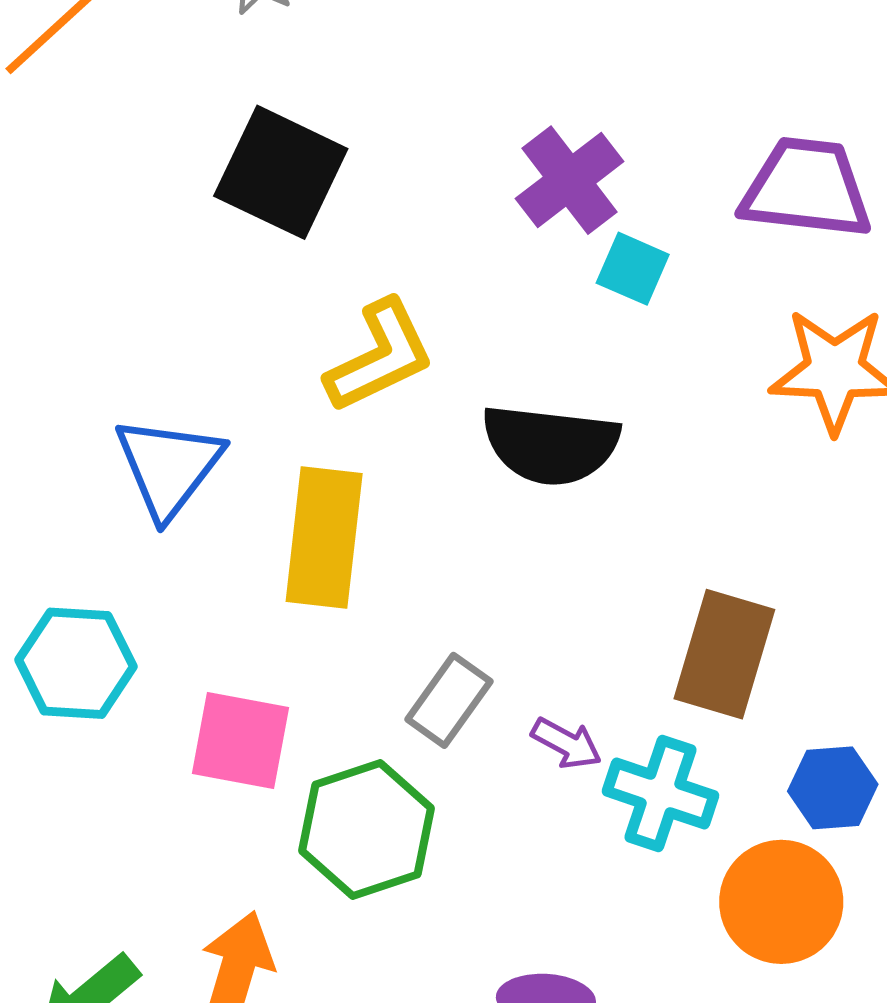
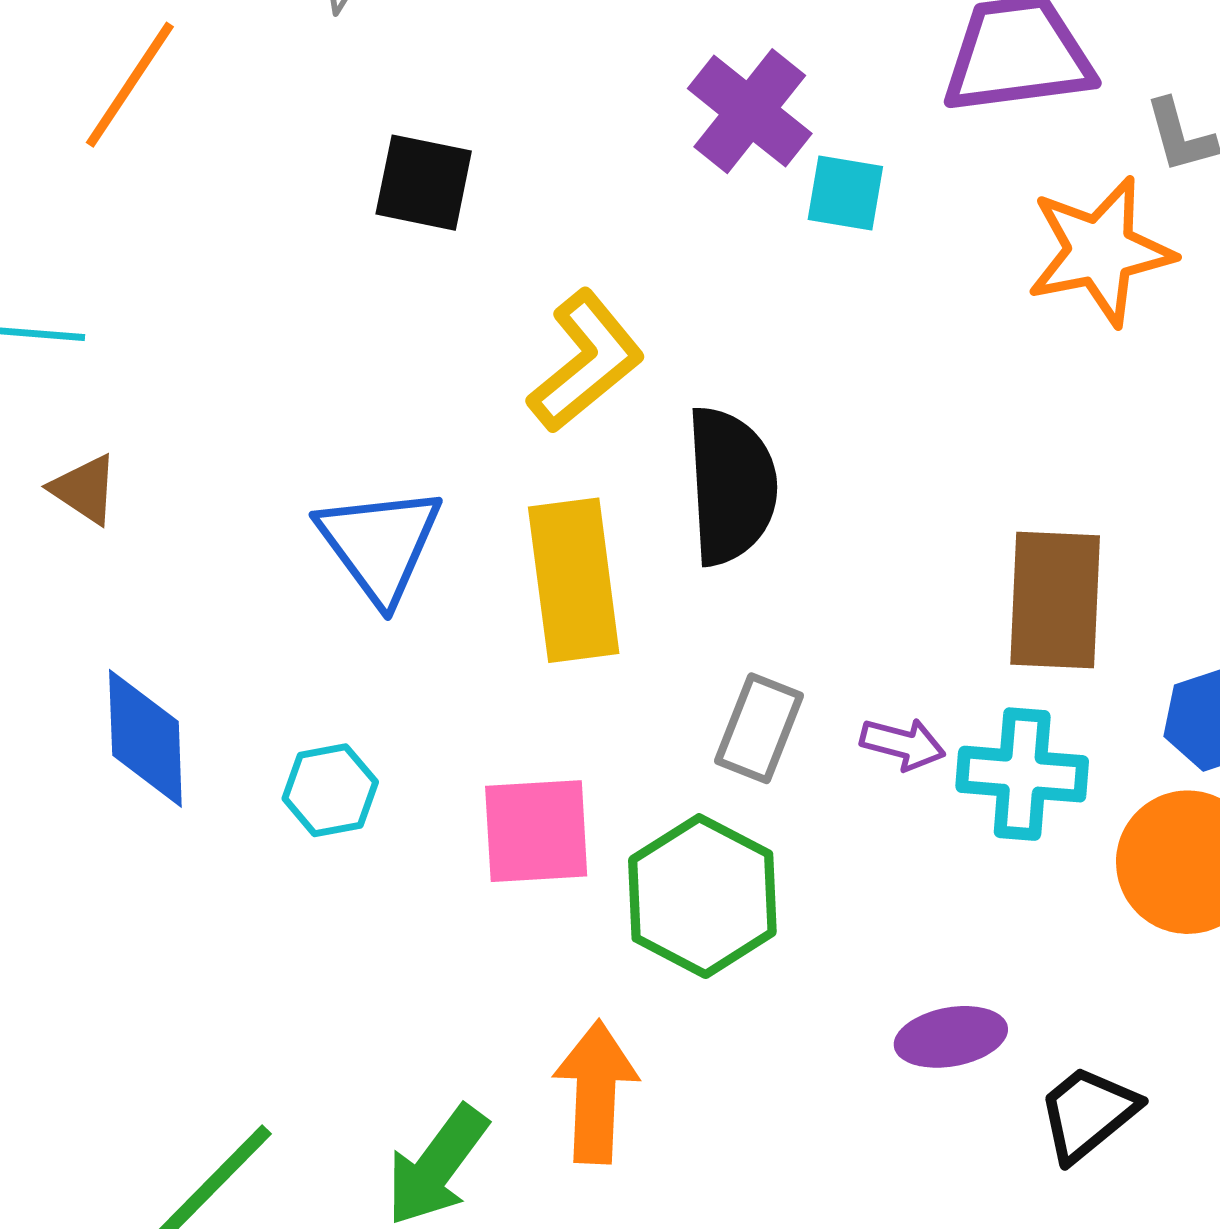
black square: (281, 172) -> (424, 183), size x0.7
black semicircle: (551, 445) -> (731, 486), moved, turned -86
cyan hexagon: (76, 663) -> (330, 790), size x0.7

